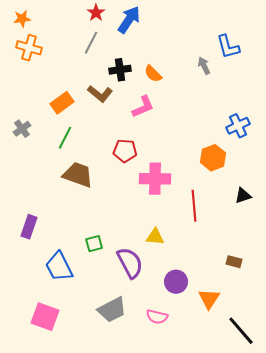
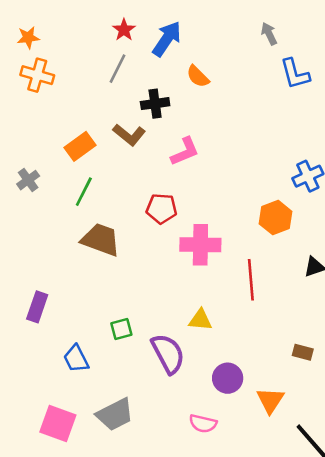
gray arrow: (204, 66) -> (269, 34), moved
orange semicircle: (153, 74) -> (198, 76), moved
blue trapezoid: (59, 267) -> (76, 359), size x0.7
gray trapezoid: (112, 310) -> (115, 414), moved

